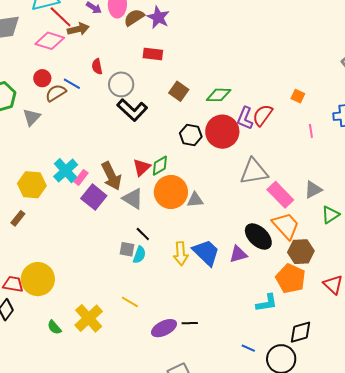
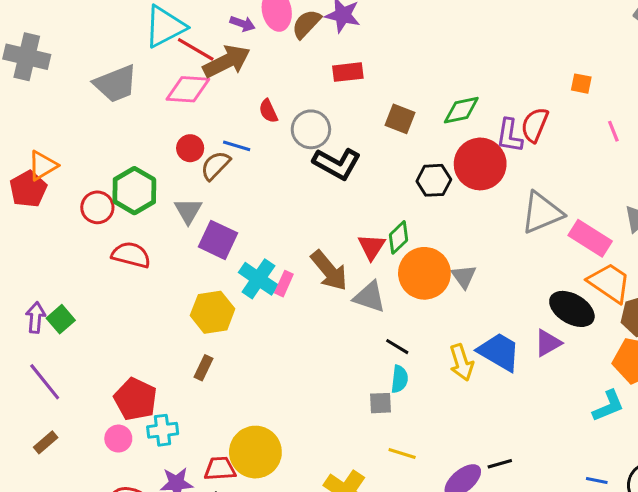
brown arrow: (78, 29) -> (227, 61), size x1.4
purple square: (94, 197) -> (218, 240), moved
gray triangle: (195, 200) -> (464, 276), turned -48
gray square: (127, 249) -> (381, 403), moved

